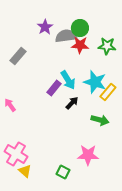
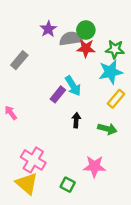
cyan star: (95, 82) -> (111, 72), moved, turned -30
black arrow: (72, 103) -> (76, 120), moved, turned -40
pink cross: (16, 154) -> (33, 160), moved
yellow triangle: (25, 171) -> (27, 184), size x1.6

